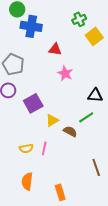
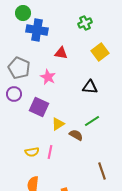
yellow square: (94, 36) -> (100, 52), moved
pink star: (65, 73) -> (48, 77), moved
black triangle: (95, 95) -> (90, 87), moved
purple square: (33, 103) -> (39, 107), turned -36

